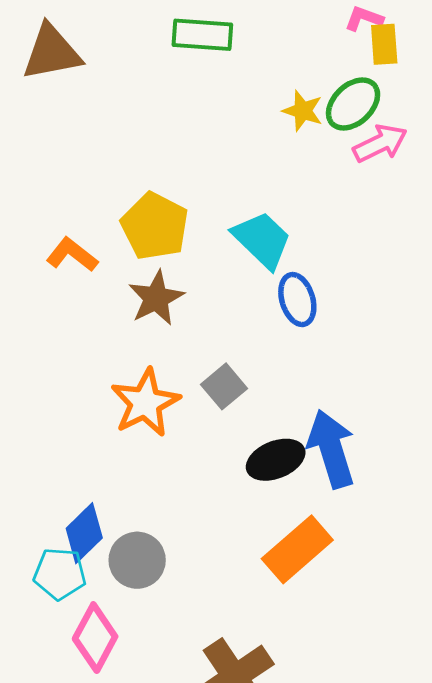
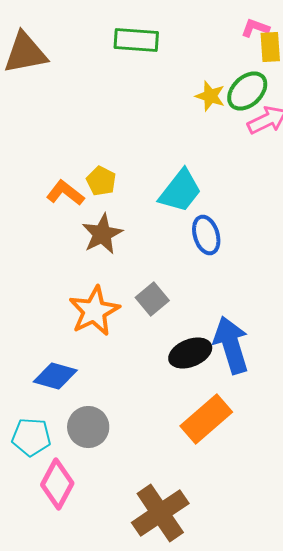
yellow pentagon: (155, 226) -> (101, 181), size x0.6
cyan trapezoid: (262, 240) -> (180, 191), turned 84
orange L-shape: (72, 255) -> (65, 193), moved
blue diamond: (84, 533) -> (55, 376), moved, turned 60

